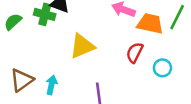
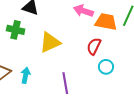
green cross: (45, 14) -> (16, 30), moved
cyan circle: (162, 68) -> (106, 67), moved

